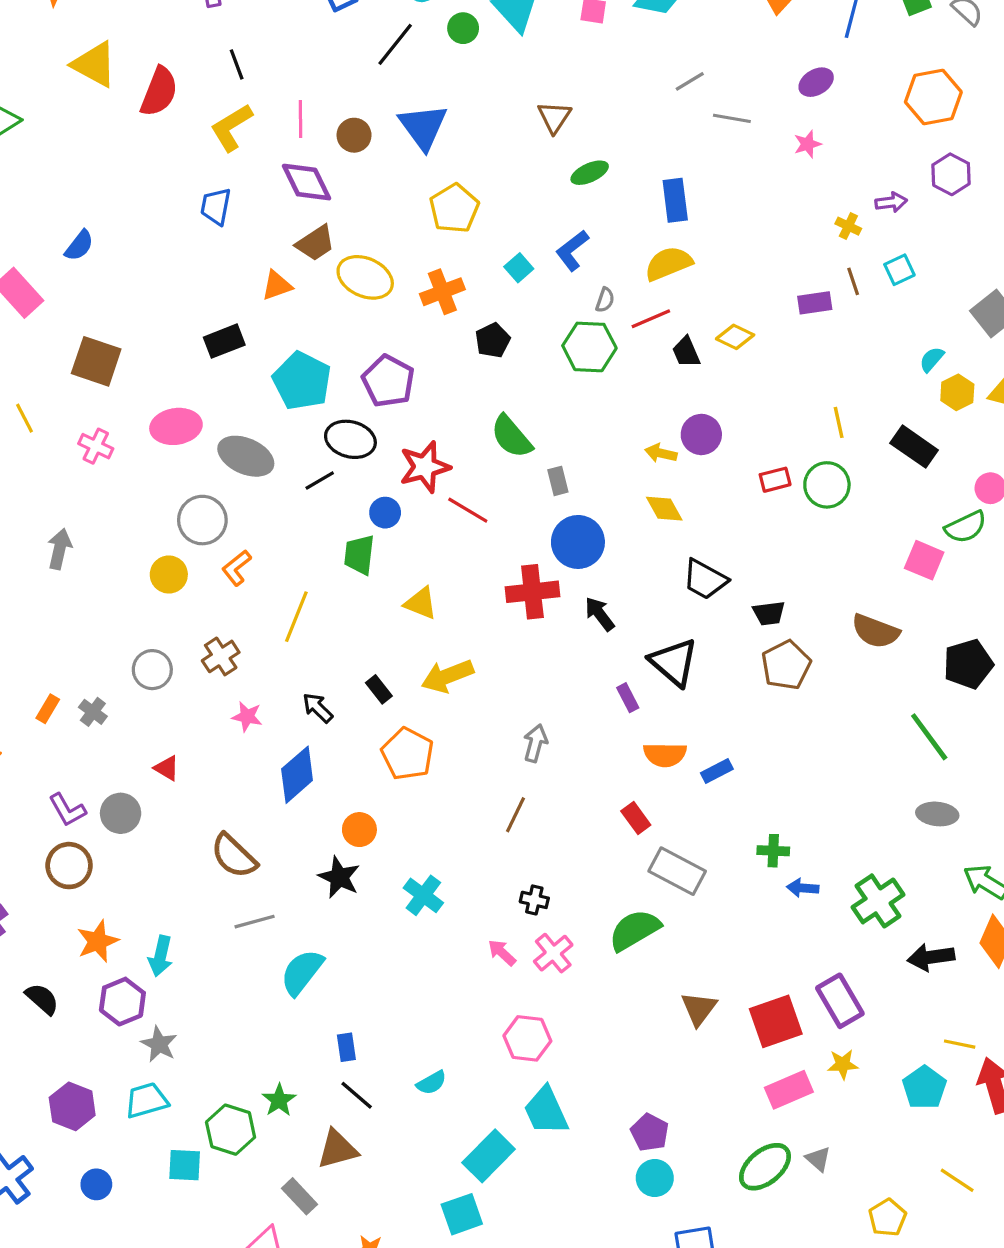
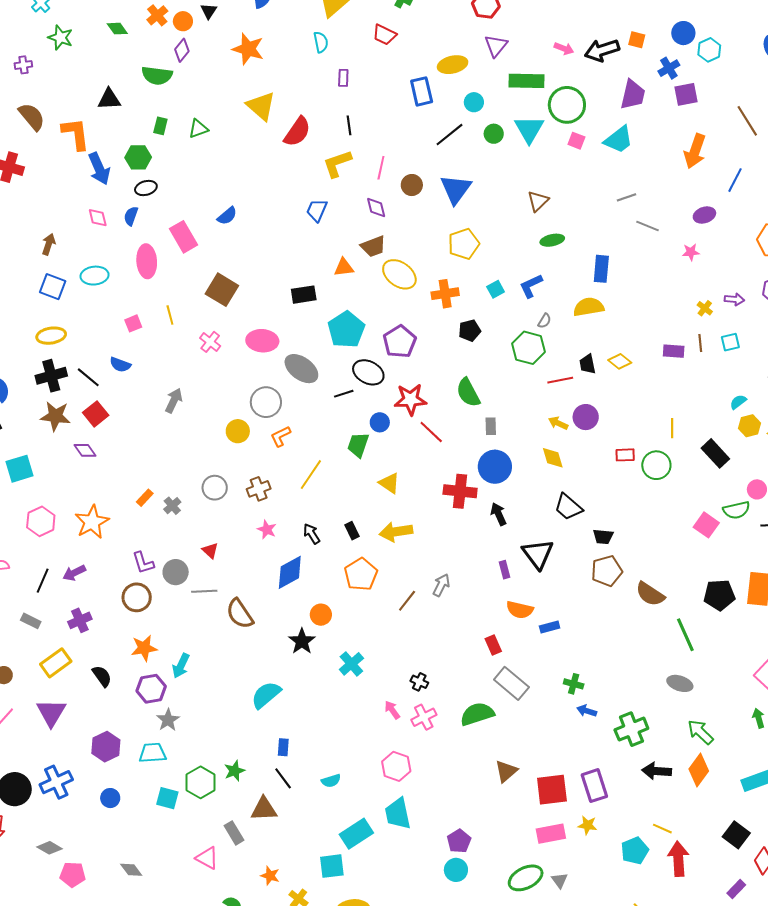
purple diamond: (307, 182) -> (376, 208), size x0.7
red line: (651, 319) -> (560, 380), moved
brown semicircle: (875, 631) -> (650, 594), moved
brown line: (515, 815) -> (407, 601), moved
gray line: (255, 922) -> (204, 591), moved

